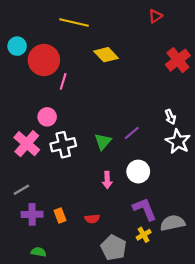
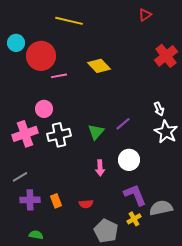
yellow diamond: (106, 55) -> (99, 66), moved
pink line: (63, 81) -> (59, 76), turned 63
pink cross: (27, 144) -> (25, 134), turned 30

